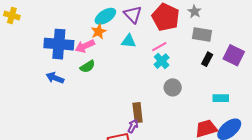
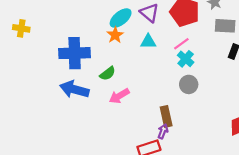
pink arrow: (85, 46) -> (119, 96), moved
blue arrow: (55, 78) -> (74, 89), size x1.5
gray circle: (173, 87) -> (189, 84), moved

